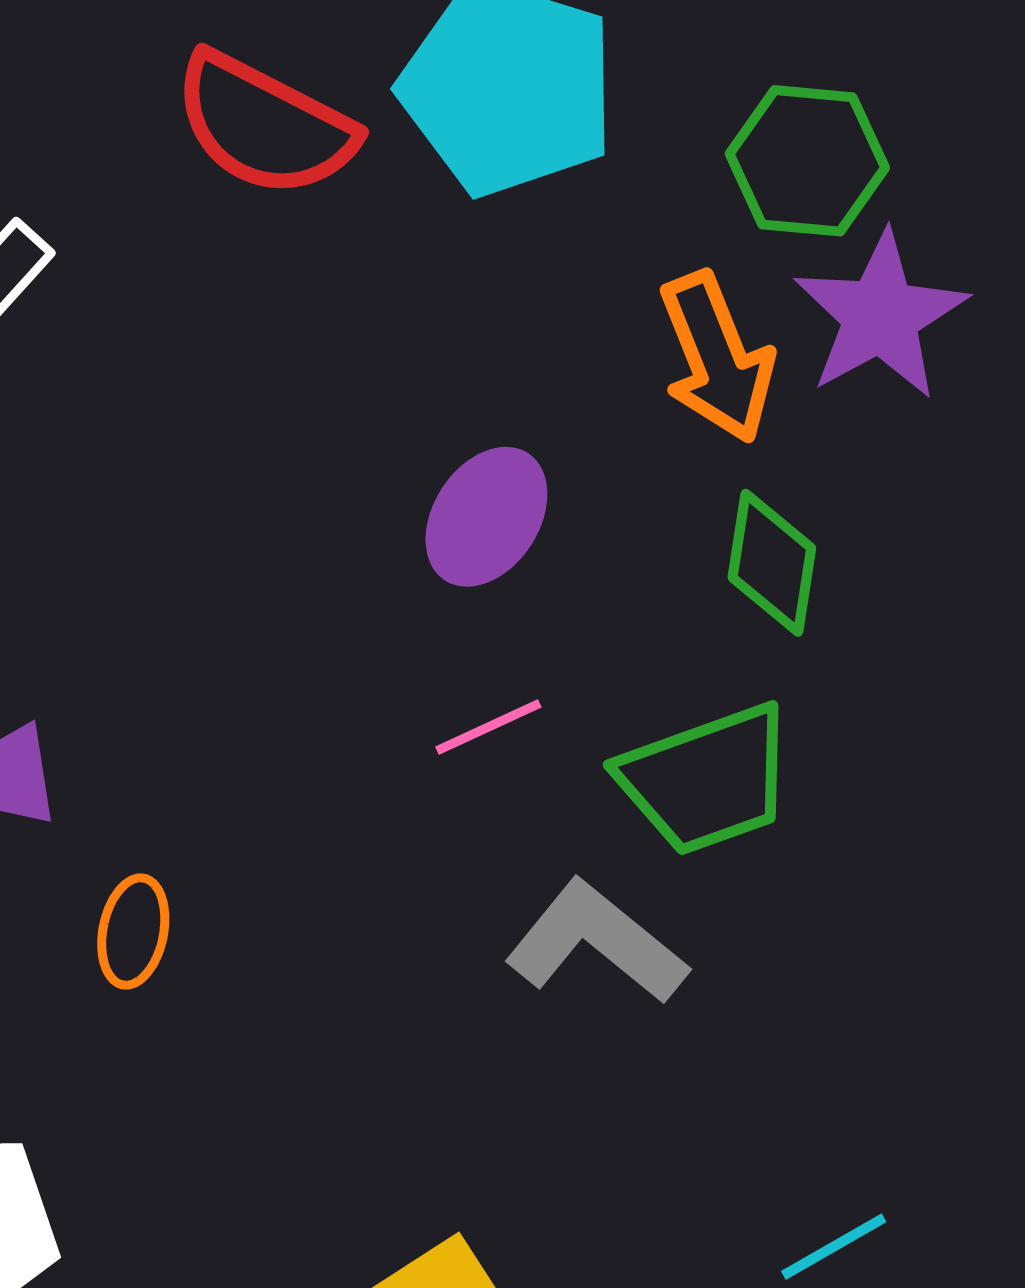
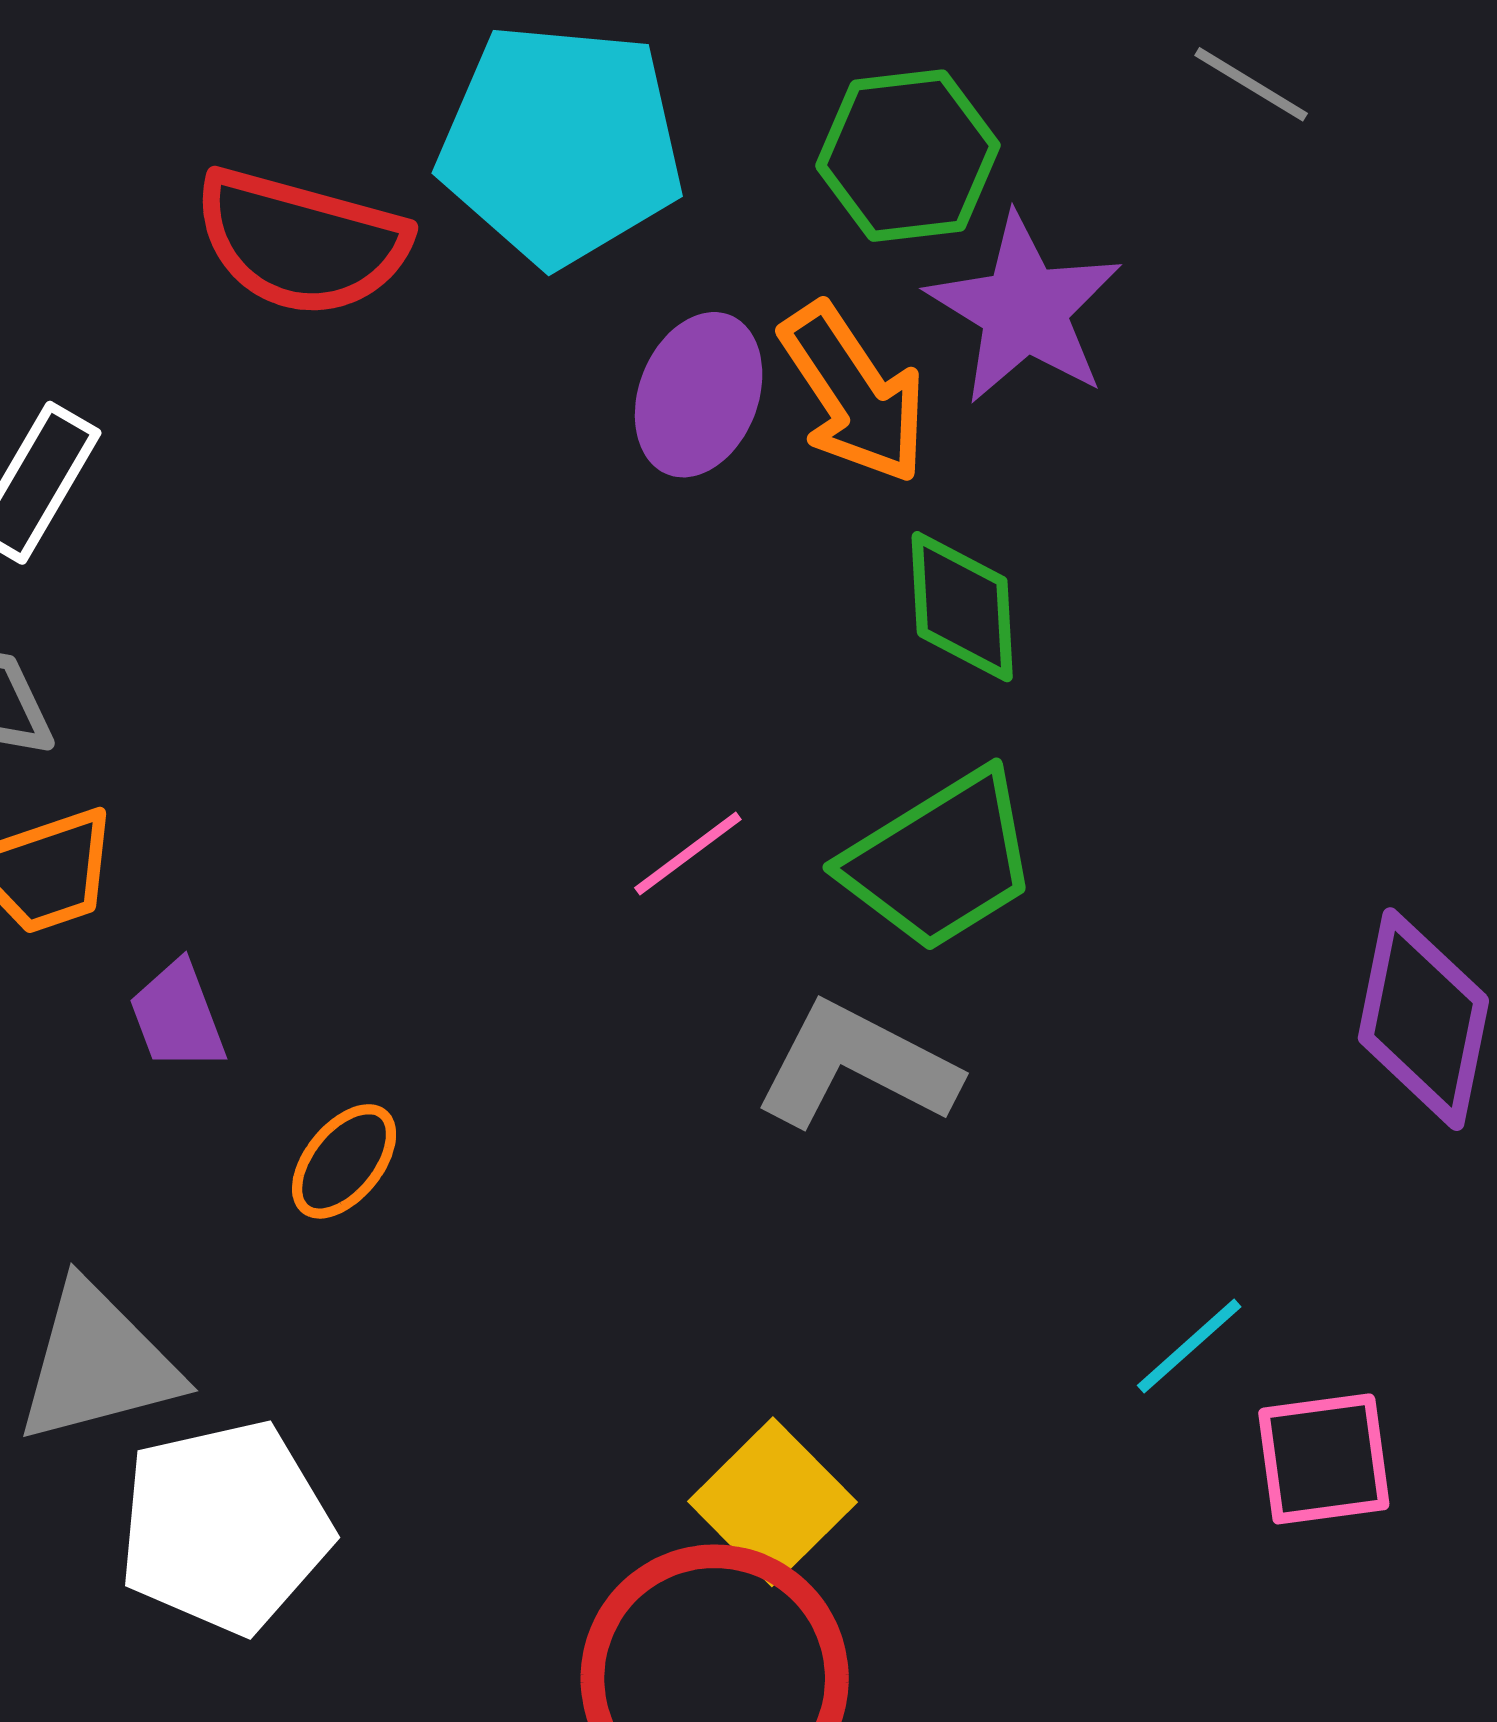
purple ellipse: (486, 517) -> (699, 395), moved
orange ellipse: (133, 931) -> (344, 1161), turned 40

